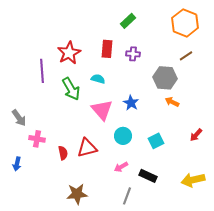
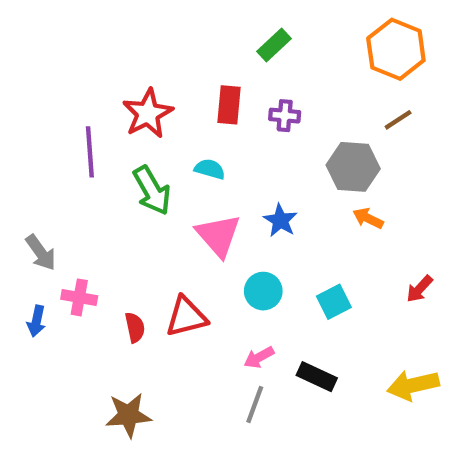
blue arrow: (17, 164) -> (36, 321), moved
brown star: (77, 194) -> (128, 415), moved
gray line: (127, 196) -> (255, 404), moved

